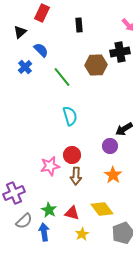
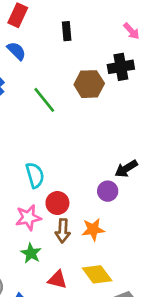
blue semicircle: (41, 50) -> (16, 51), moved
cyan semicircle: (70, 116) -> (35, 175), moved
orange star: (113, 175) -> (93, 229), moved, turned 30
green star: (49, 210) -> (31, 253), moved

